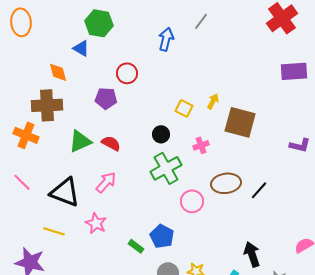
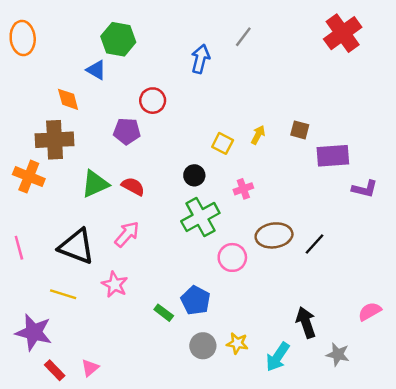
purple rectangle: (294, 71) -> (333, 156), moved
brown square: (240, 122) -> (300, 130), moved, size x0.5
pink line: (22, 182) -> (19, 248), moved, turned 30

